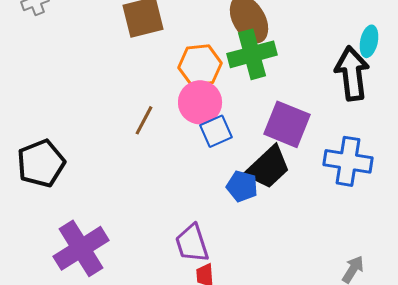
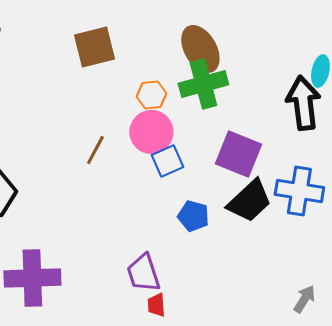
orange hexagon: (200, 65) -> (151, 95), size x0.7
black trapezoid: (268, 167) -> (249, 201), moved
purple cross: (81, 248) -> (32, 278), turned 30

